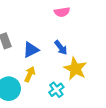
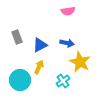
blue arrow: (61, 48) -> (67, 43), turned -40

